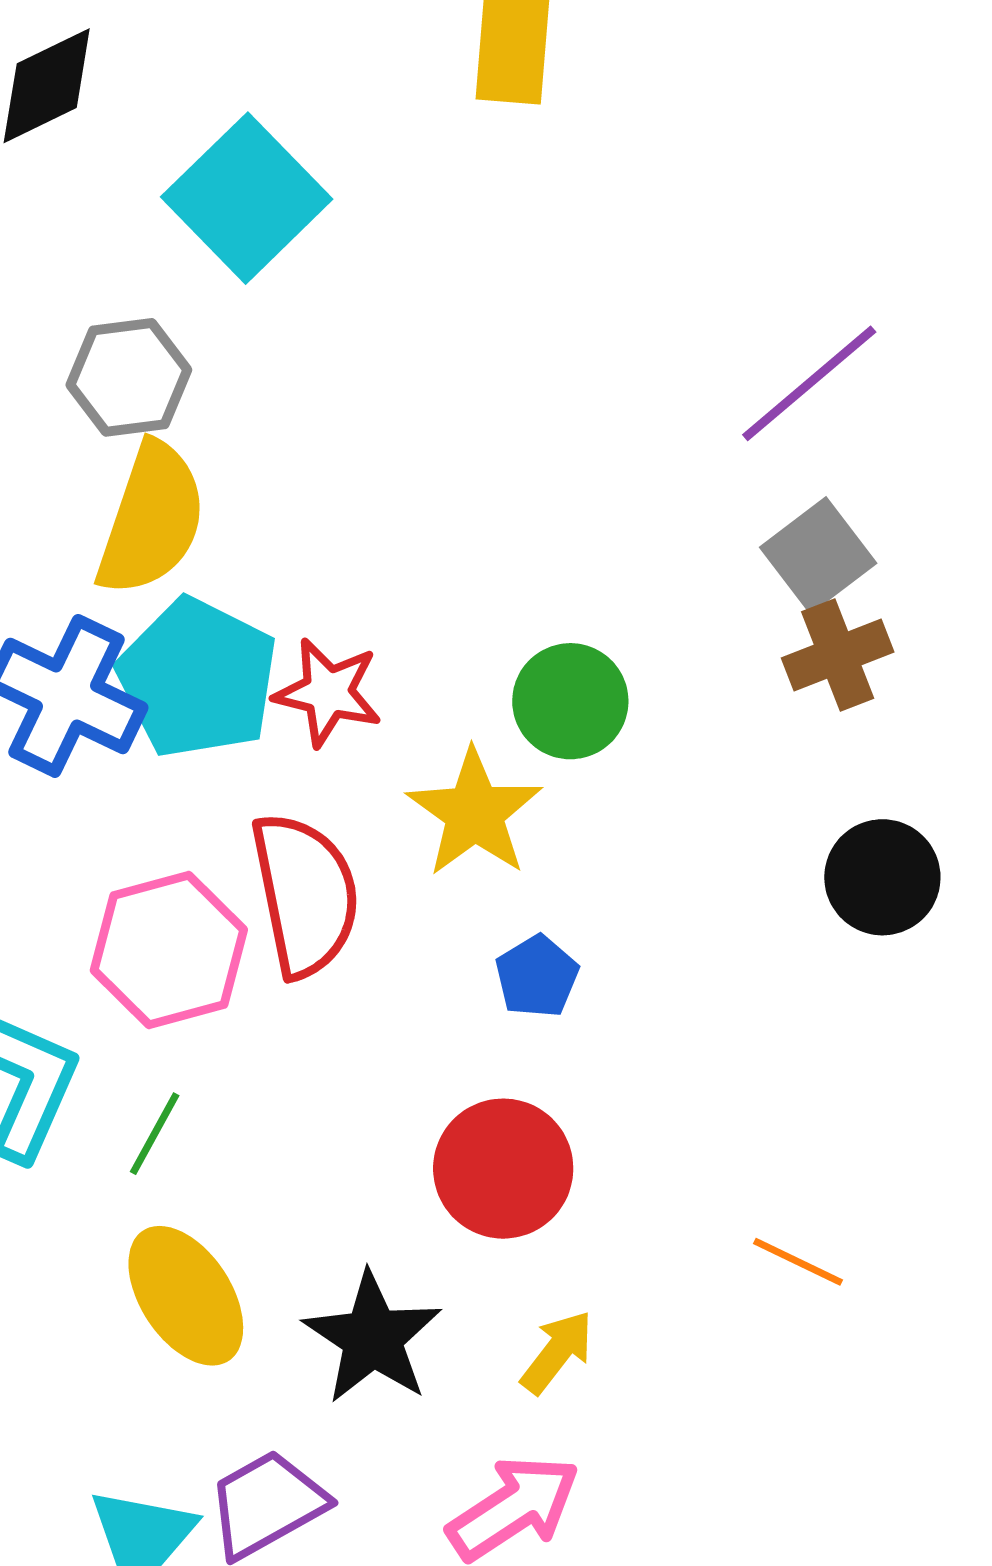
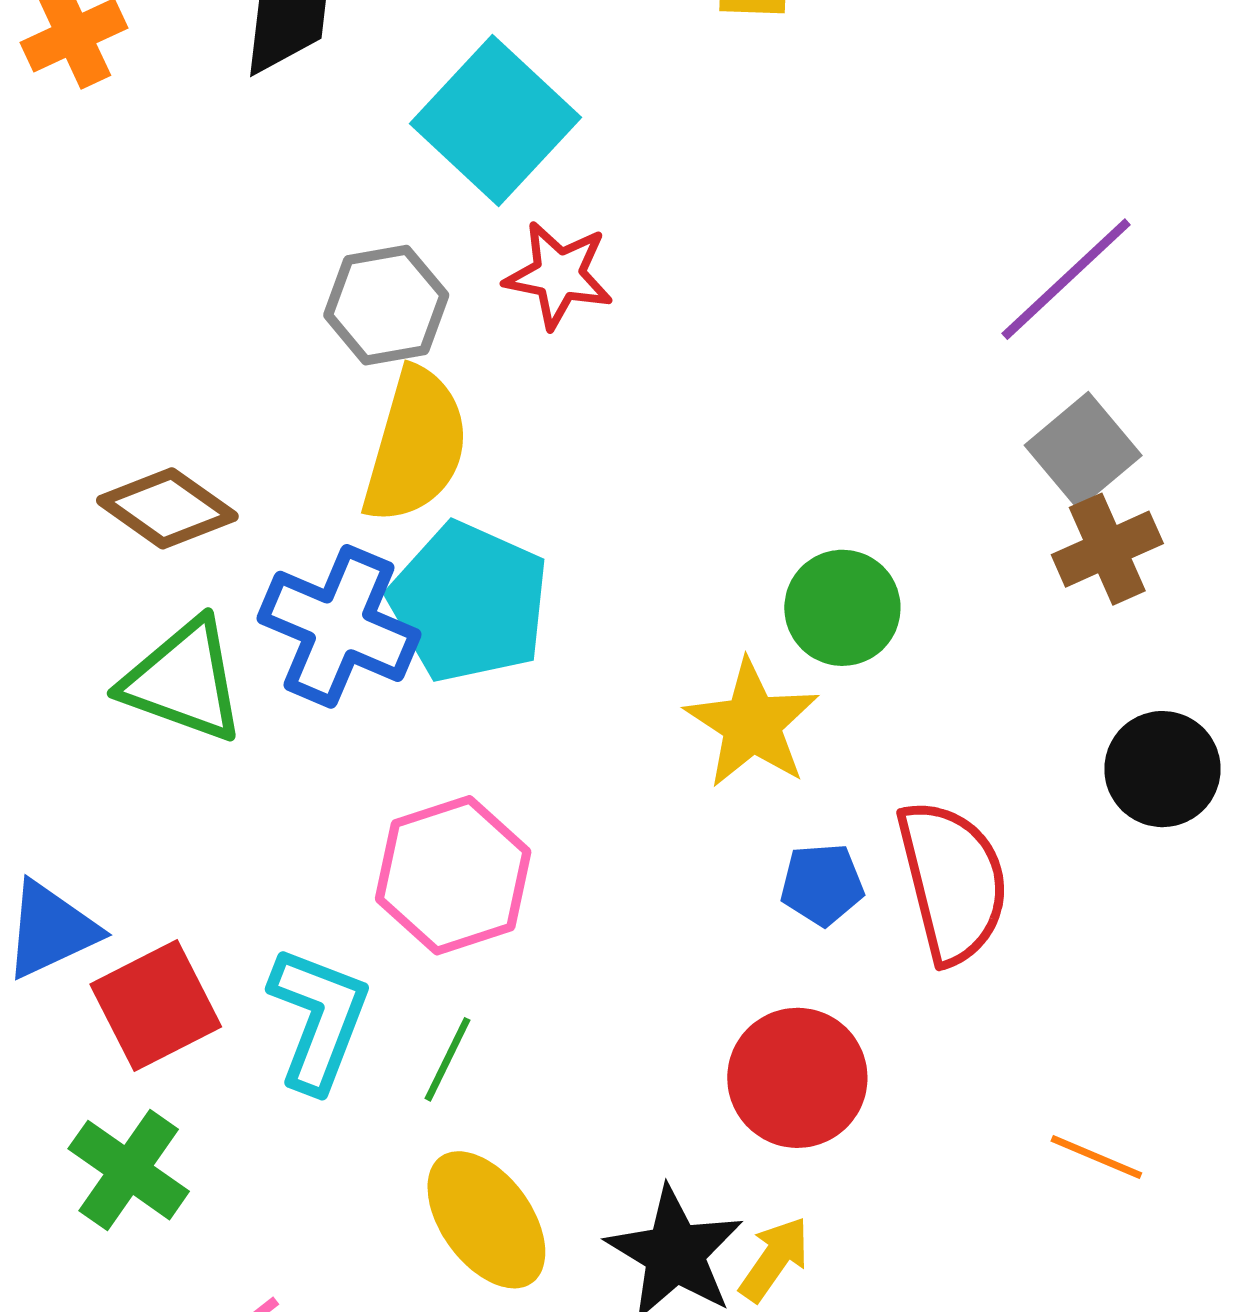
red star: (328, 692) -> (559, 275), moved
red semicircle: (305, 895) -> (953, 881), moved
blue pentagon: (537, 976) -> (822, 884), turned 30
yellow arrow: (557, 1352) -> (774, 1259), moved

